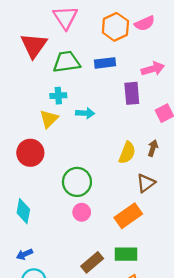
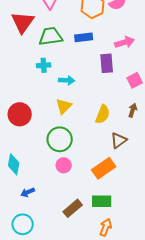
yellow triangle: (49, 119) -> (64, 106), moved
brown arrow: (153, 148) -> (133, 110), moved
blue arrow: (24, 254) -> (28, 192), moved

